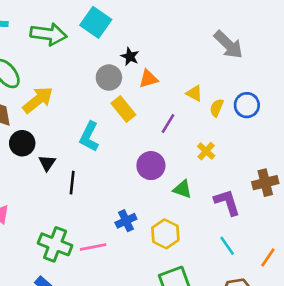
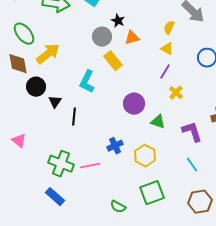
yellow semicircle: (217, 108) -> (169, 28), moved
purple line: (168, 124) -> (165, 72), moved

